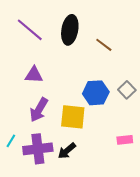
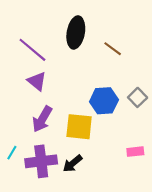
purple line: (30, 30) -> (32, 50), moved
purple triangle: (34, 75) -> (37, 81), turned 36

